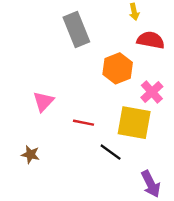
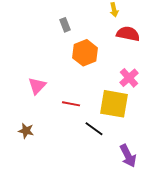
gray rectangle: (76, 29) -> (65, 25), size x0.5
orange hexagon: (118, 68) -> (85, 53), moved

